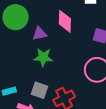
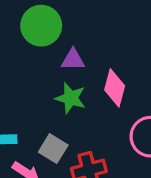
pink diamond: (65, 21) -> (115, 88), moved

